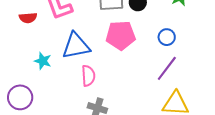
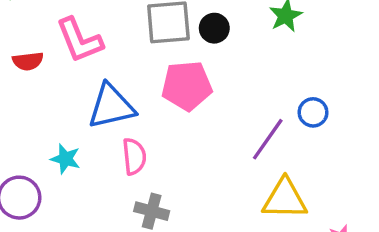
blue circle: (167, 37) -> (313, 112), moved
cyan star: (43, 61) -> (65, 159), moved

